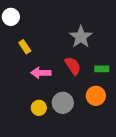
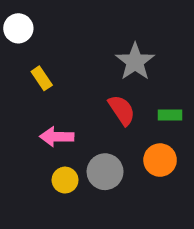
pink arrow: (41, 73) -> (57, 137), moved

